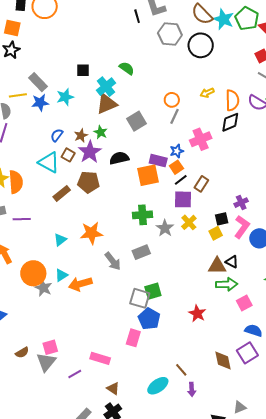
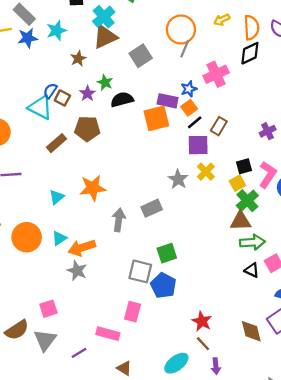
orange circle: (172, 100) -> (181, 29), size x1.6
green star: (101, 132) -> (105, 82), moved
blue semicircle: (57, 135) -> (50, 91), moved
brown star: (81, 136) -> (78, 59), moved
purple star: (90, 152) -> (87, 94), size x0.6
purple cross: (241, 203) -> (268, 131), moved
green cross: (142, 215) -> (247, 201), moved, turned -36
gray arrow: (113, 261) -> (119, 220), turned -132
black triangle: (232, 262) -> (252, 270), moved
gray star: (43, 288) -> (77, 271), moved
gray square: (140, 298) -> (140, 271), moved
red star: (197, 313) -> (202, 321), moved
pink rectangle: (133, 338) -> (133, 312), moved
pink square: (50, 347) -> (48, 309), moved
brown semicircle: (22, 352) -> (17, 330), size x1.5

